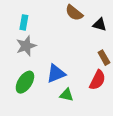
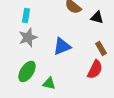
blue triangle: (56, 74) -> (62, 46), moved
green triangle: (67, 95) -> (49, 83), moved

